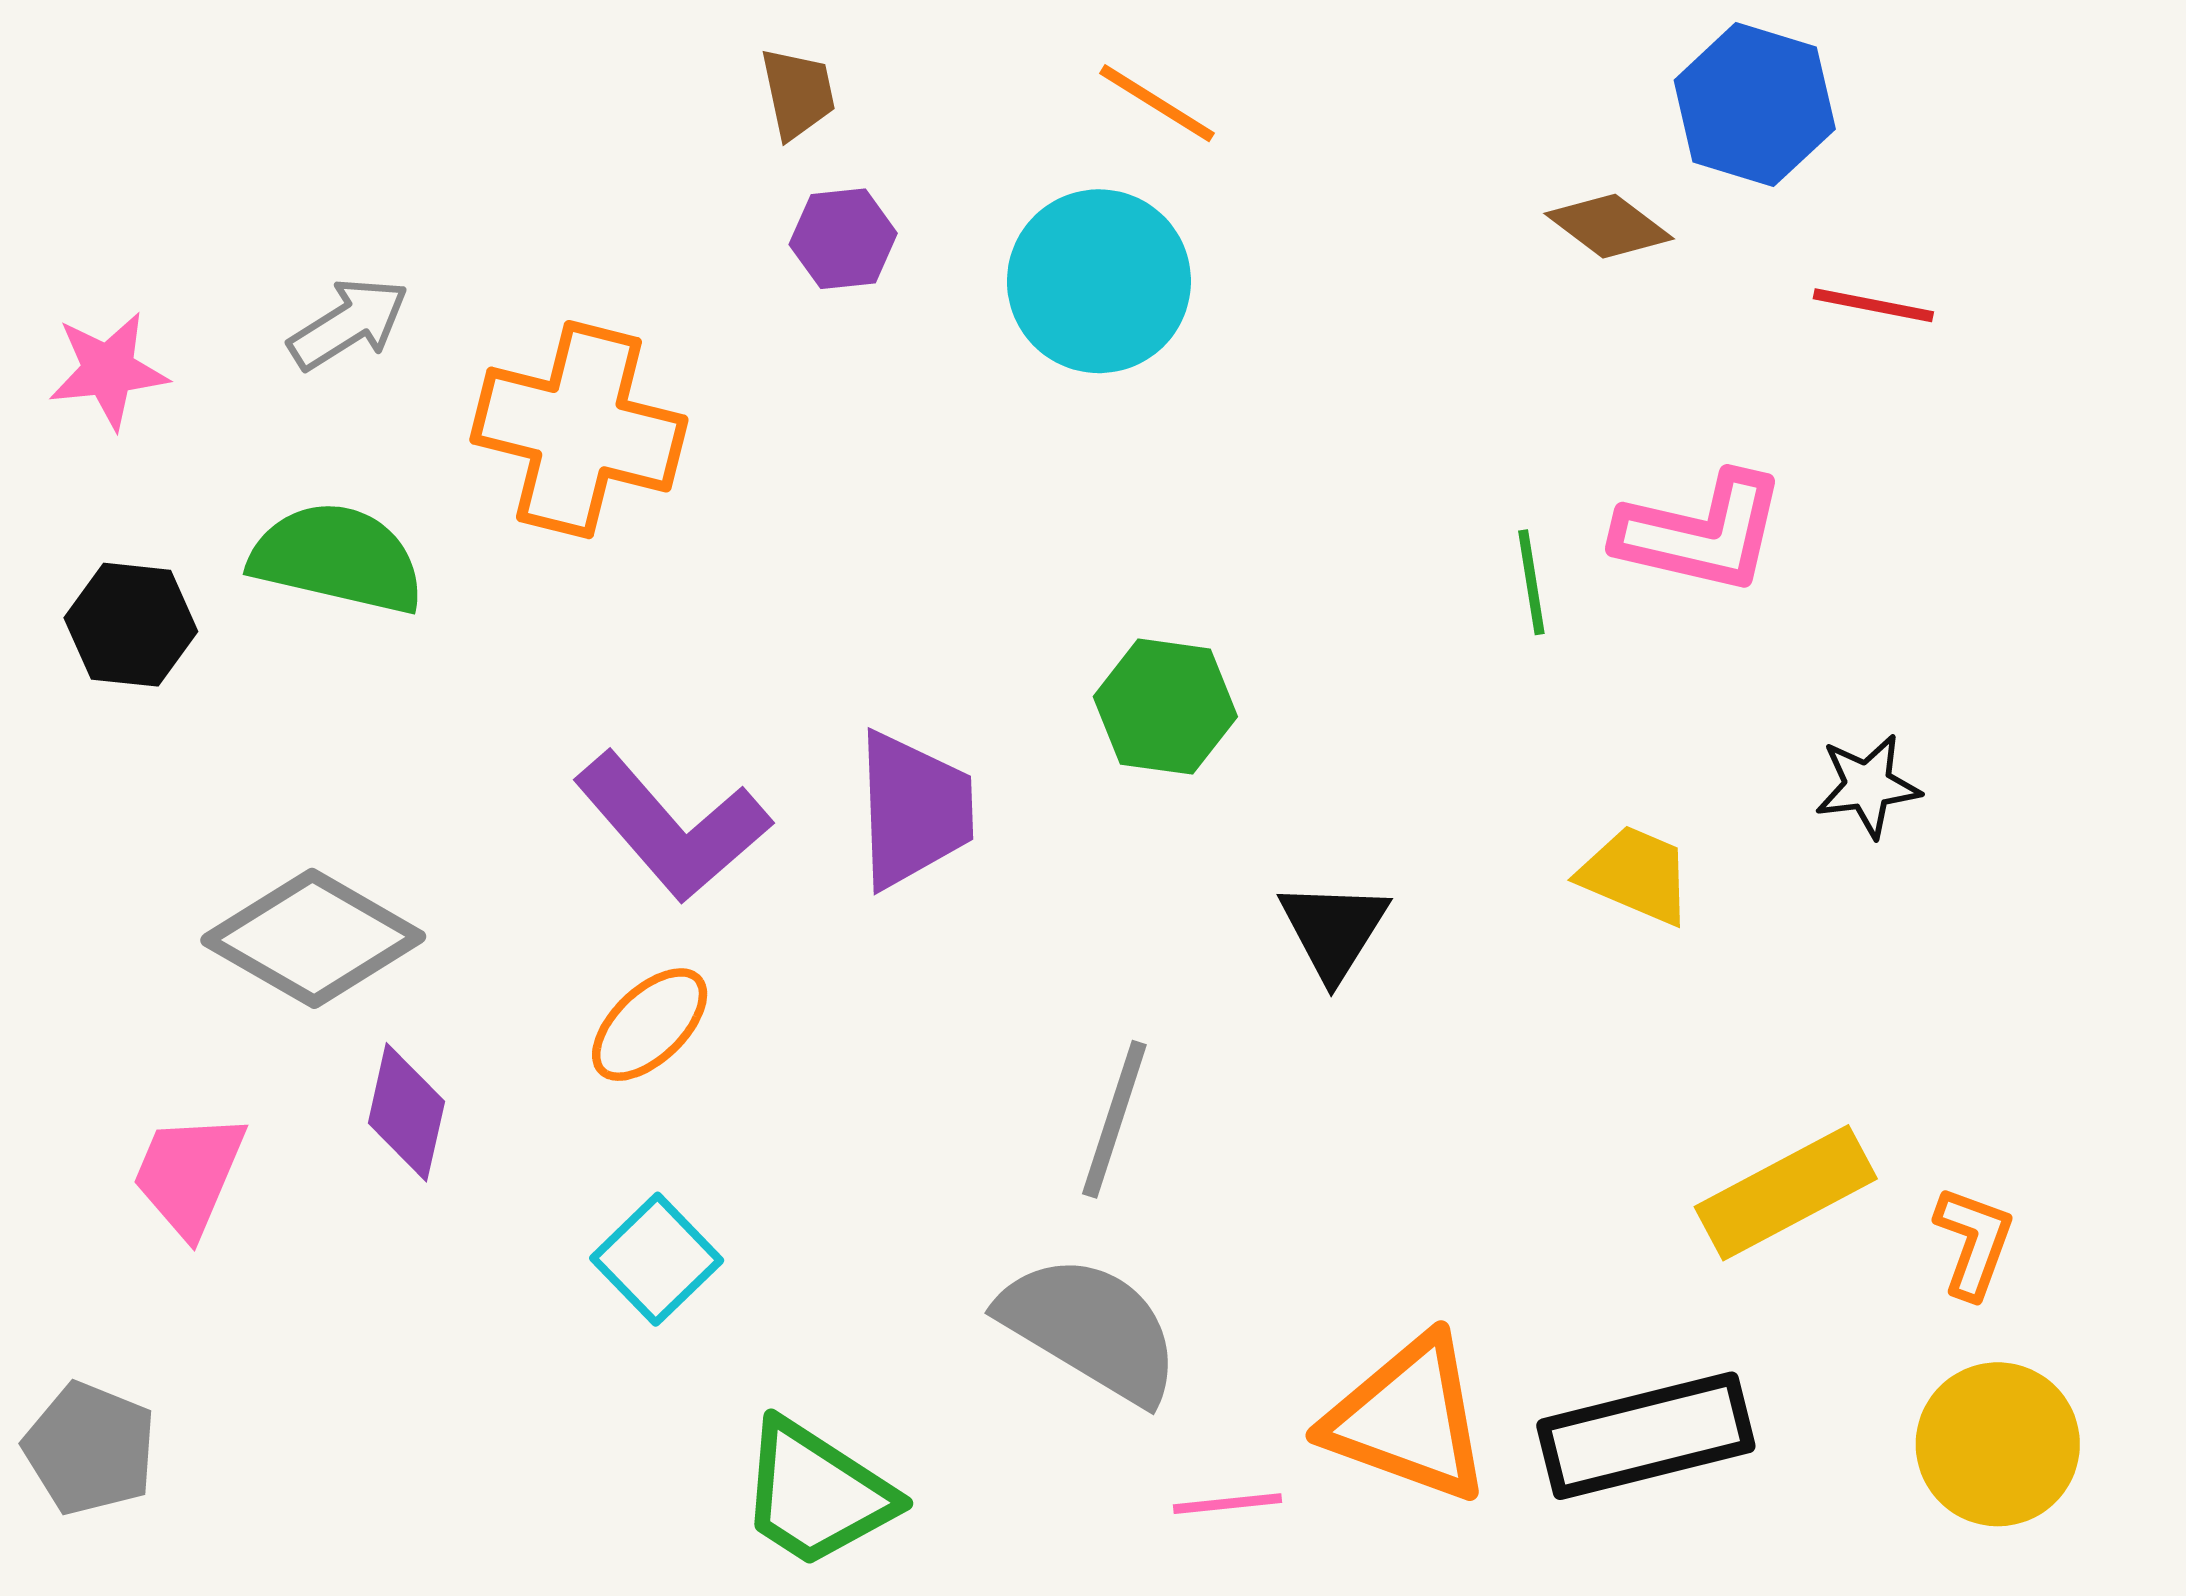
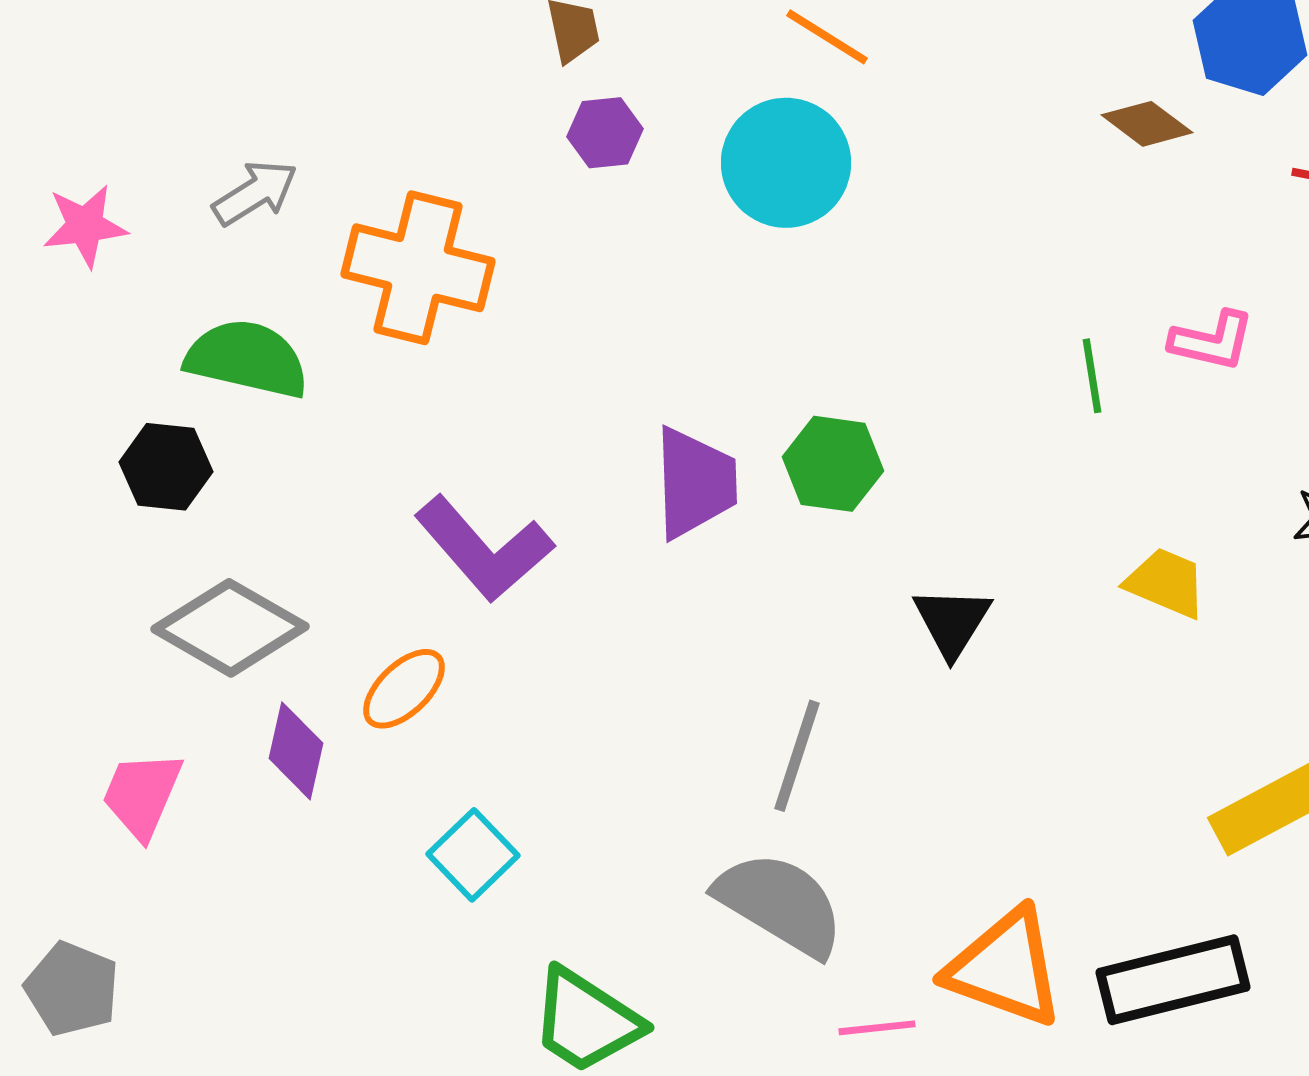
pink L-shape: (1701, 533) -> (1212, 341), size x0.7
black hexagon: (131, 625) -> (166, 467), moved
purple trapezoid: (914, 810) -> (695, 483), moved
orange ellipse: (650, 1025) -> (404, 689), moved

